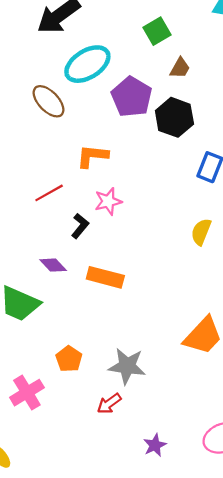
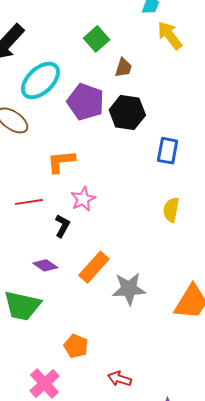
red line: (49, 193) -> (29, 202), turned 32
orange rectangle: (105, 277) -> (94, 267), turned -52
gray star: (127, 366) -> (129, 289), moved
red arrow: (109, 404) -> (120, 379), turned 65

